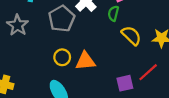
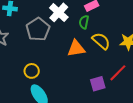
yellow circle: (62, 57) -> (32, 71), moved
orange triangle: (85, 61) -> (76, 48), moved

